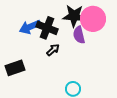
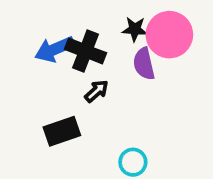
black star: (74, 16) -> (135, 29), size x0.6
black rectangle: (15, 68) -> (62, 131), moved

